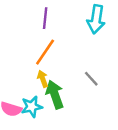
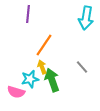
purple line: (45, 18) -> (28, 14), moved
cyan star: (32, 107) -> (30, 79), moved

